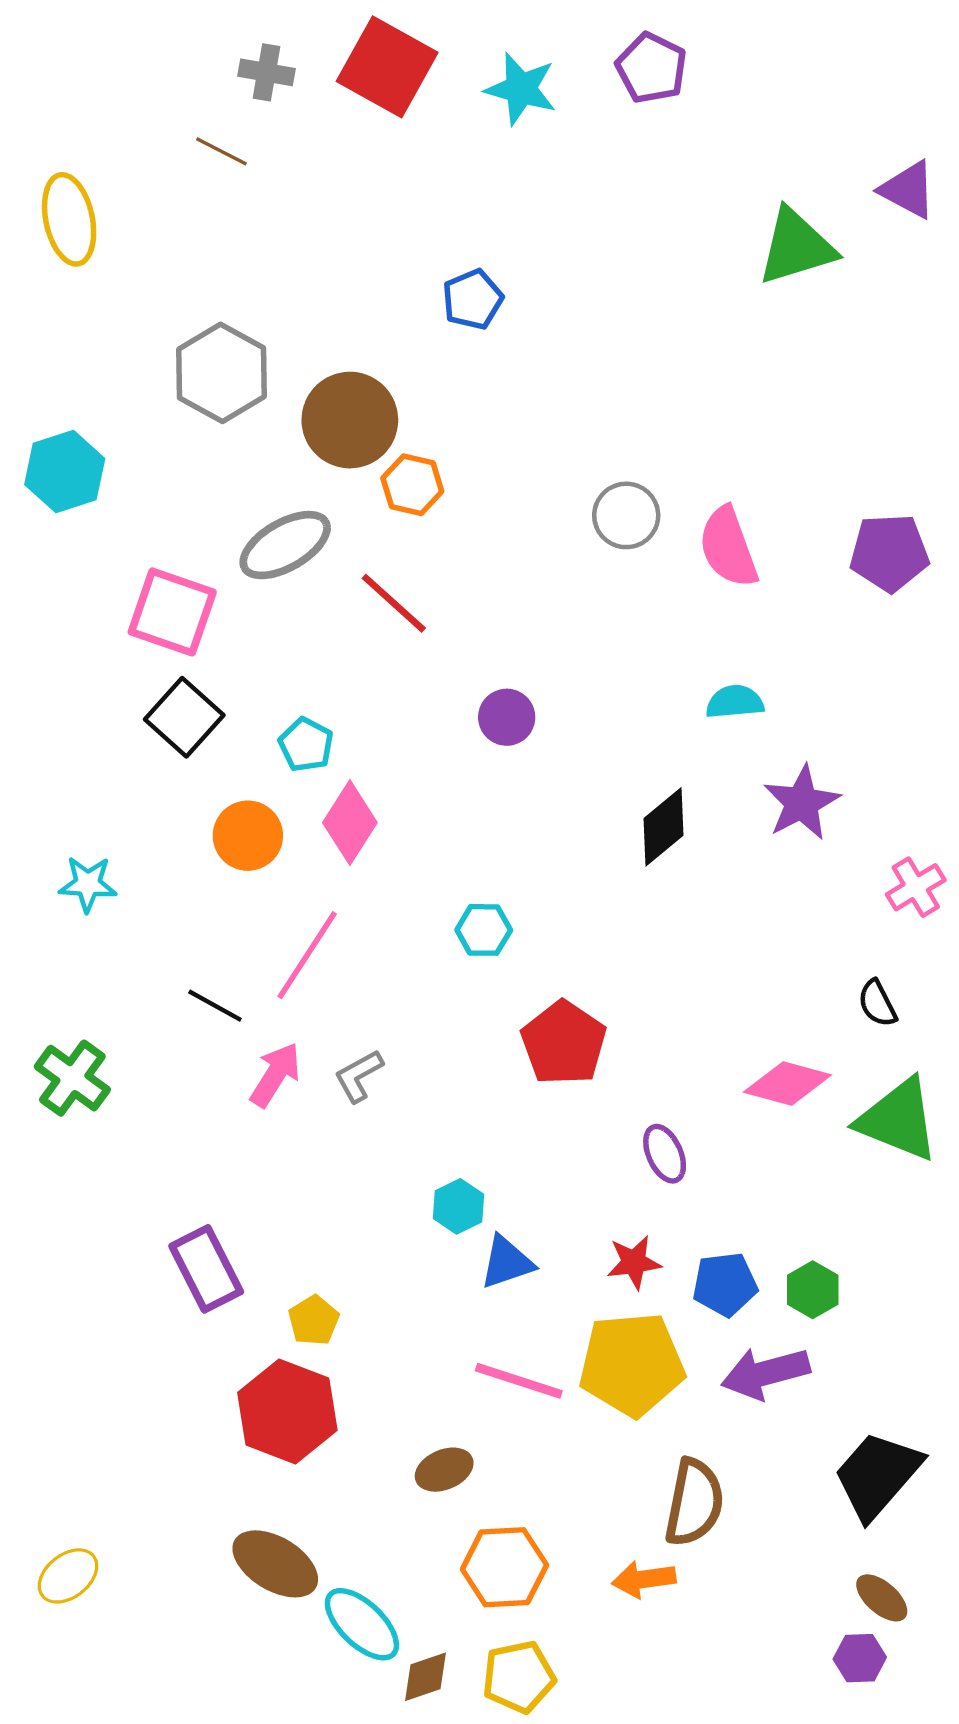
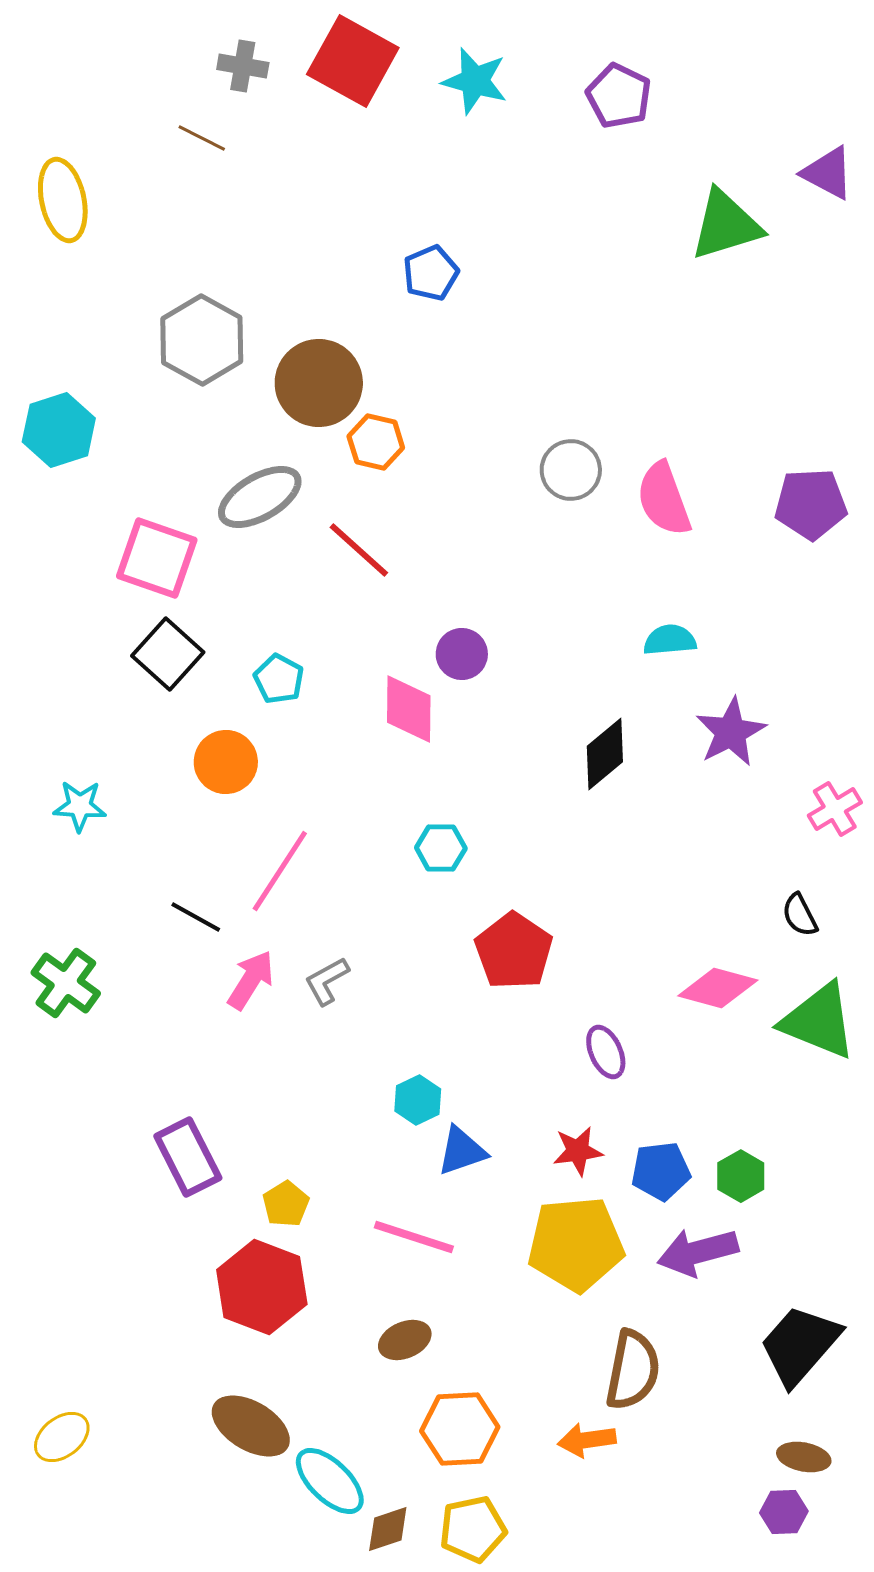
purple pentagon: (651, 68) -> (619, 96), moved
pink diamond: (350, 823) -> (409, 709), moved, turned -32
pink line: (519, 1381) -> (414, 1237), moved
brown ellipse: (882, 1598) -> (804, 1457), turned -30

